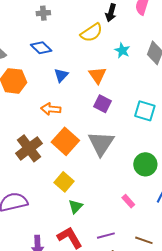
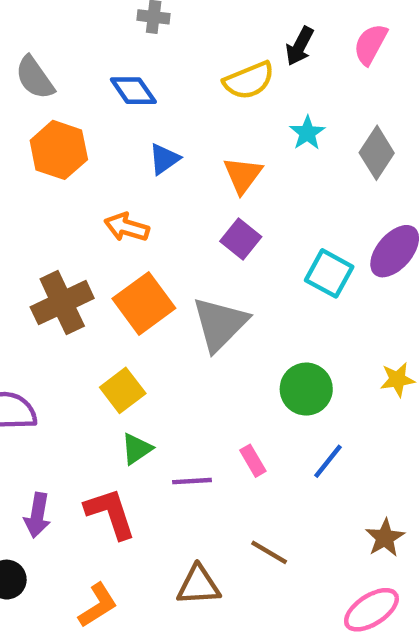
purple line: (106, 236) -> (192, 481), moved

